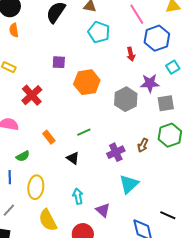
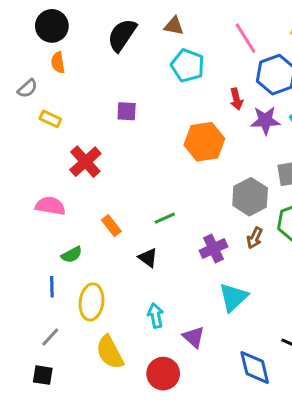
orange hexagon: (87, 82) -> (204, 142), moved
purple star: (150, 83) -> (265, 120), moved
gray hexagon: (126, 99) -> (250, 197), moved

